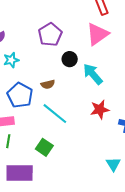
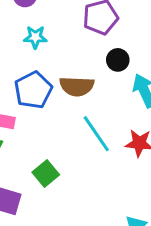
brown semicircle: (48, 84) -> (77, 86), size x1.6
cyan line: (55, 114) -> (96, 134), moved

